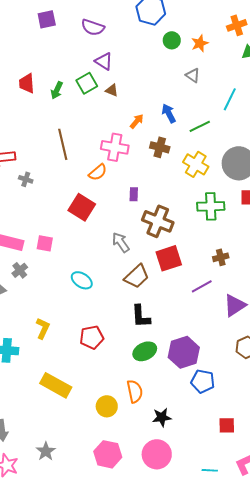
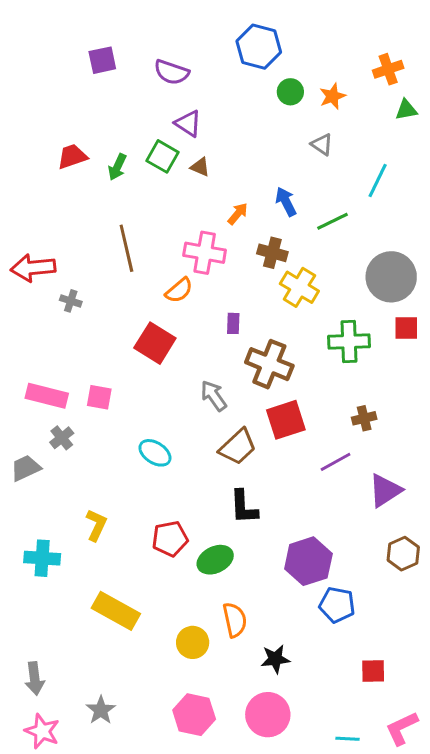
red trapezoid: (27, 83) -> (72, 156), turned 75
green square: (87, 83) -> (162, 156), turned -30
yellow cross: (196, 164) -> (299, 287), moved
green ellipse: (145, 351) -> (215, 560), moved

